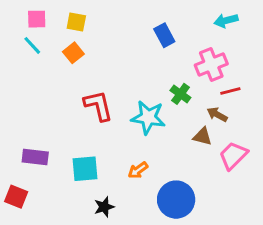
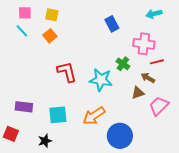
pink cross: (211, 65) -> (144, 44), turned 30
brown triangle: (202, 136) -> (138, 93), turned -32
orange arrow: (138, 170) -> (94, 116), size x1.6
black star: (104, 207) -> (45, 141), moved

